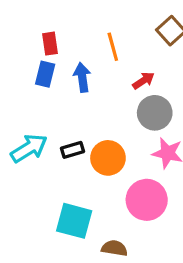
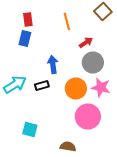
blue arrow: (82, 77) -> (53, 64), moved
orange circle: (108, 158) -> (76, 88), moved
cyan square: (74, 221) -> (30, 130), moved, size x0.7

